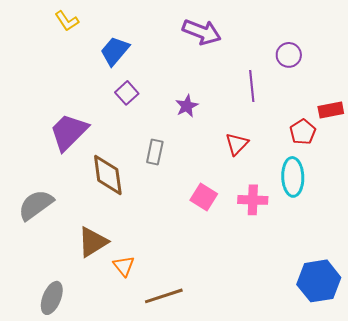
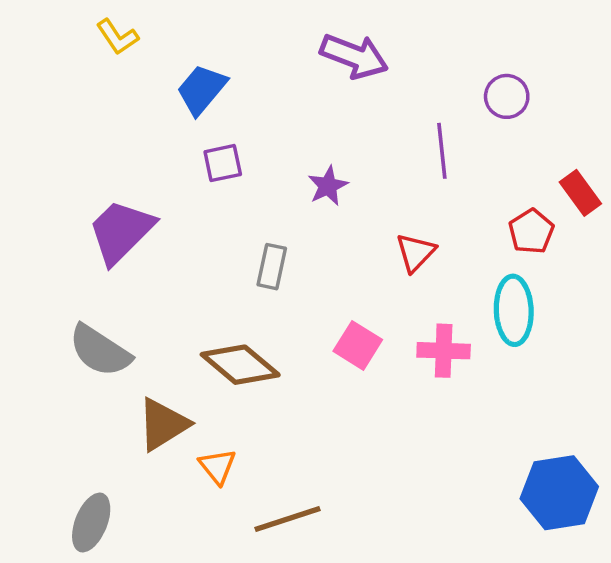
purple square: (127, 93) -> (223, 163), turned 30
red rectangle: (331, 110) -> (580, 193), turned 65
brown diamond: (108, 175) -> (240, 365), moved, turned -42
gray semicircle: (36, 205) -> (100, 351), moved, turned -111

